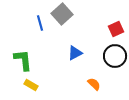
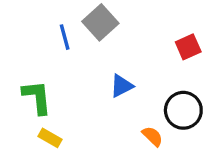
black circle: (115, 56) -> (183, 110), moved

